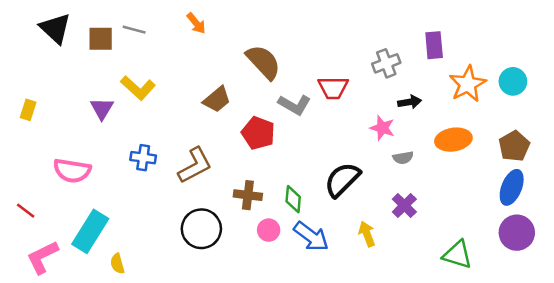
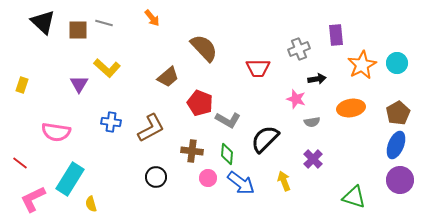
gray L-shape: (294, 105) -> (228, 120), moved
black circle: (201, 229) -> (156, 177), size x0.7

